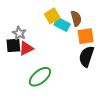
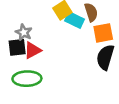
green ellipse: (40, 77) -> (27, 79), moved, turned 40

